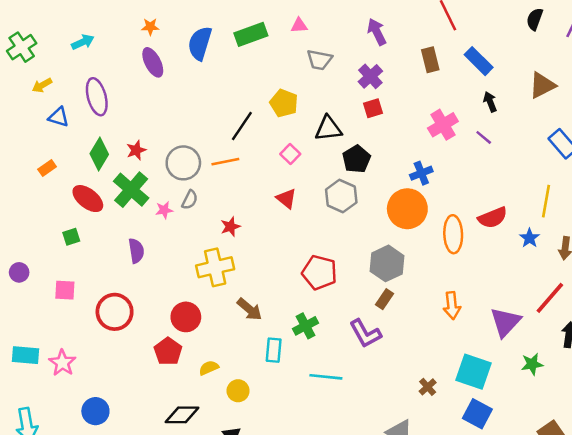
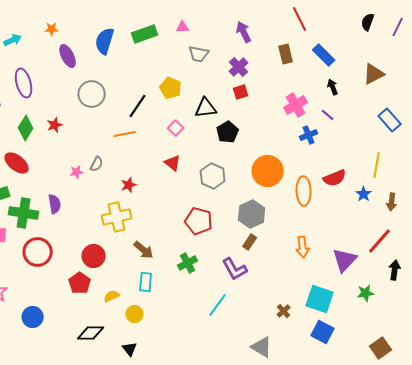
orange star: (150, 27) -> (52, 29), moved
gray circle: (183, 163) -> (92, 94), moved
blue cross: (421, 173) -> (309, 135), moved
green cross: (131, 190) -> (24, 213), moved, turned -32
gray hexagon: (341, 196) -> (213, 176), moved
cyan rectangle: (274, 350) -> (146, 282), moved
cyan line: (326, 377) -> (218, 305), moved, turned -60
blue circle: (95, 411) -> (33, 317), moved

